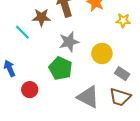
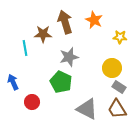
cyan line: (22, 32) -> (25, 48), turned 35
yellow circle: (102, 53) -> (112, 68), moved
brown trapezoid: (120, 97) -> (117, 109), turned 40

